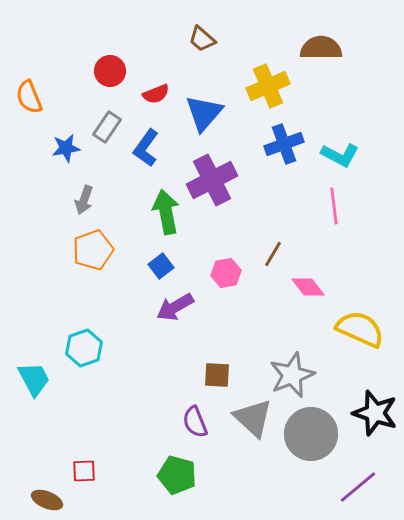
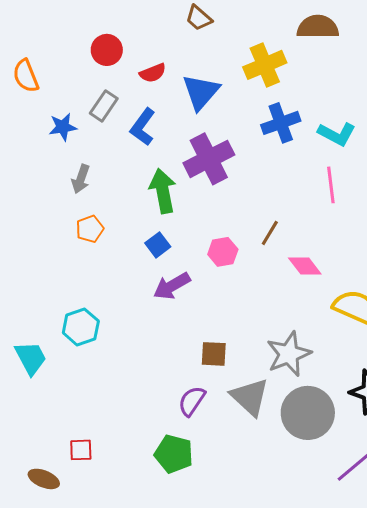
orange pentagon: (93, 250) -> (90, 229), size x0.7
purple semicircle: (195, 422) -> (192, 401), turned 56

